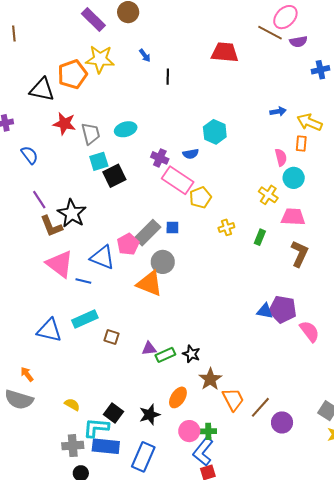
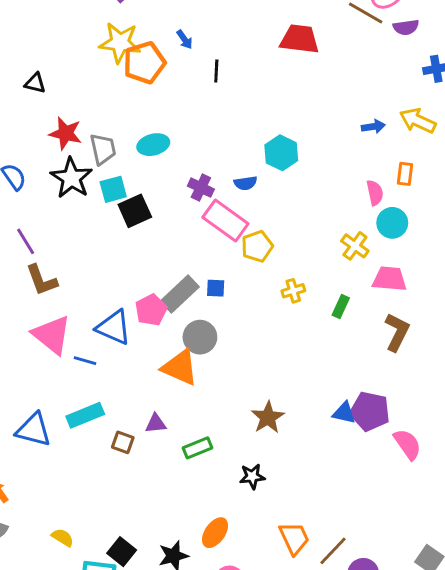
orange pentagon: (72, 74) -> (144, 63), moved
black triangle: (42, 89) -> (35, 83), size x0.6
yellow arrow: (309, 122) -> (418, 121), moved
black star: (72, 213) -> (71, 178), moved
purple triangle: (149, 349) -> (156, 424), moved
black star: (191, 354) -> (252, 476), moved, turned -30
green rectangle: (165, 355) -> (197, 448), moved
brown star: (210, 379) -> (268, 417), moved

